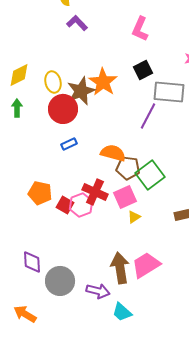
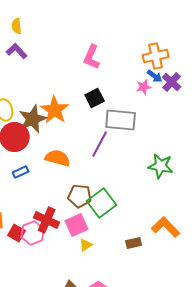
purple L-shape: (77, 23) -> (17, 51), moved
orange semicircle: (113, 153) -> (58, 158), moved

